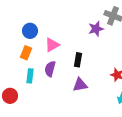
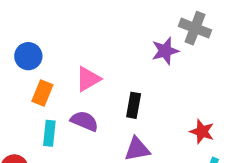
blue circle: (30, 31) -> (28, 56), moved
purple semicircle: (50, 69) -> (84, 121), turned 98

